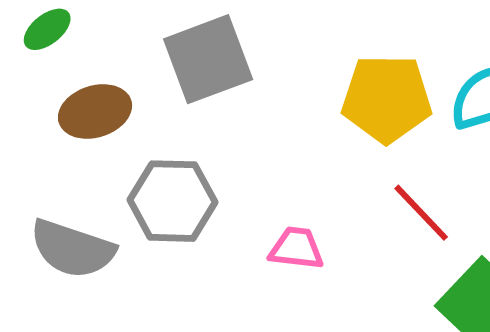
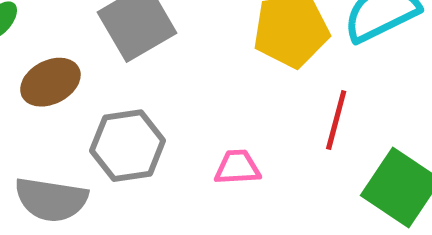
red line: (421, 213) -> (336, 120), turned 68

